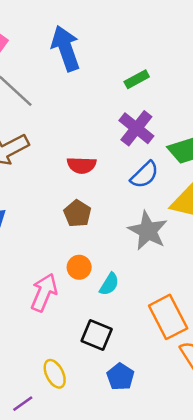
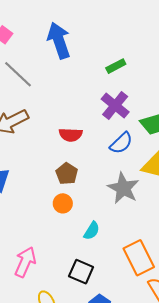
orange circle: (79, 267) -> (63, 203), moved
pink arrow: (44, 293) -> (25, 262), moved

